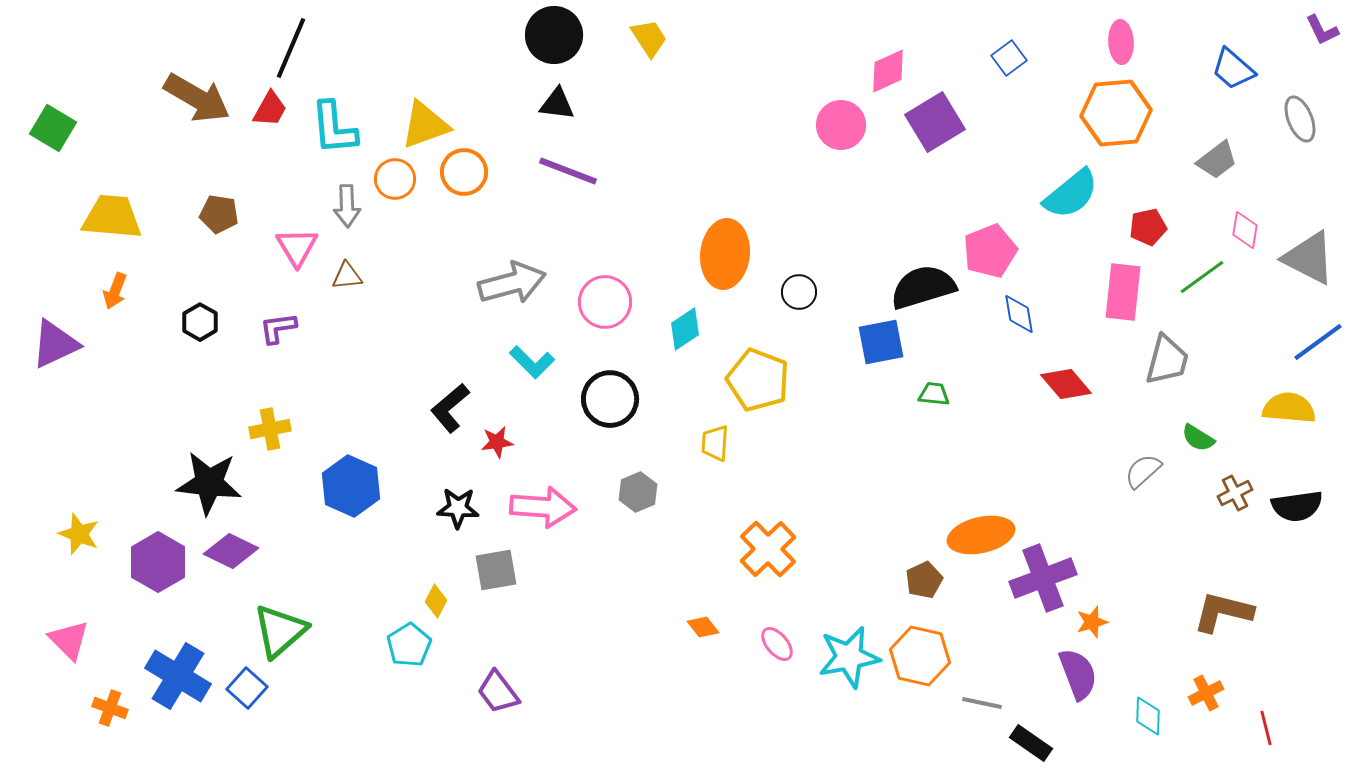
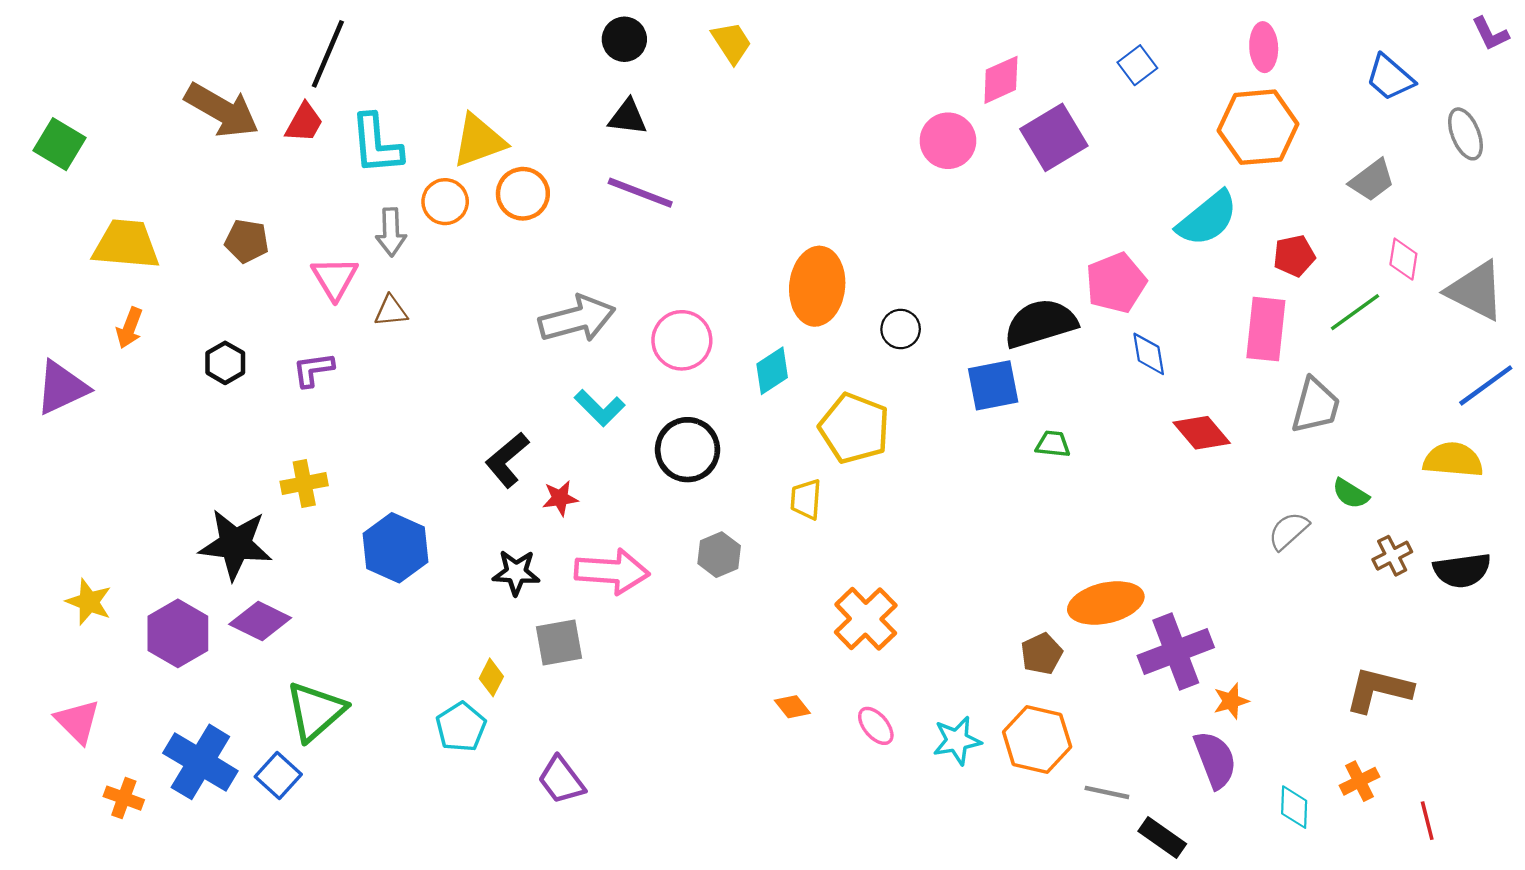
black circle: (554, 35) -> (624, 39), size x0.7
cyan star: (849, 657) -> (957, 741), size x0.7

